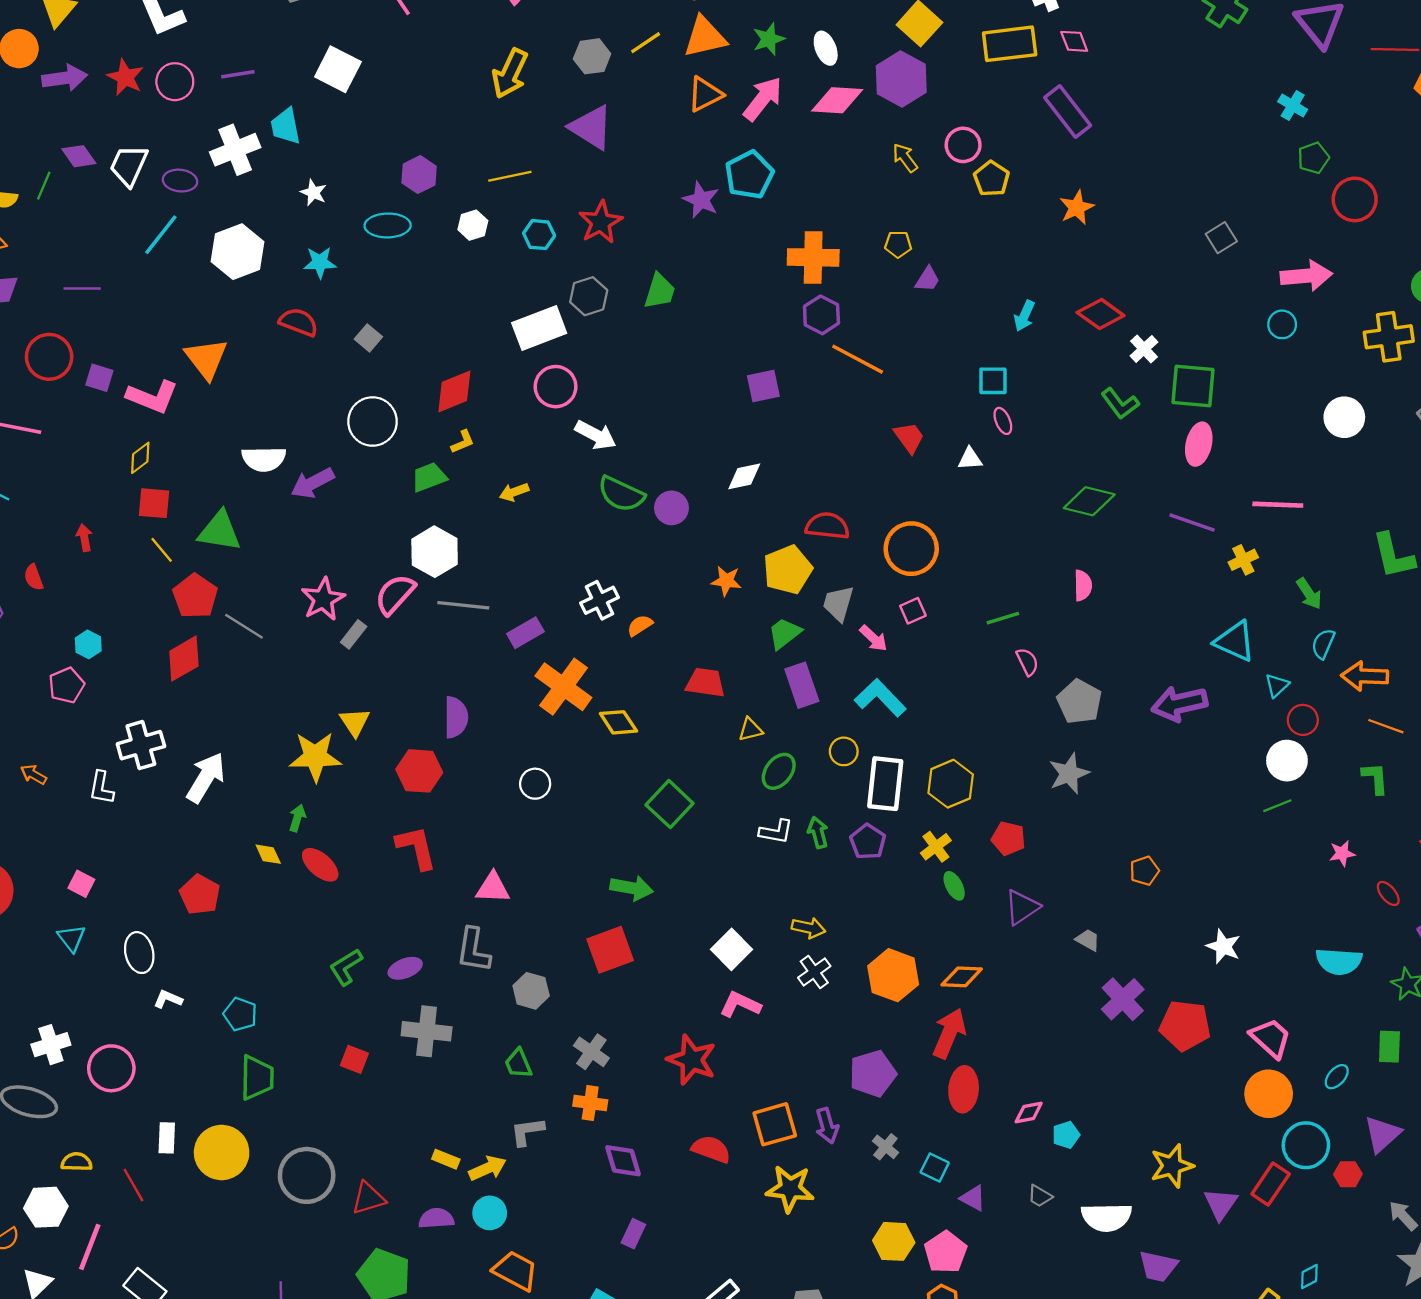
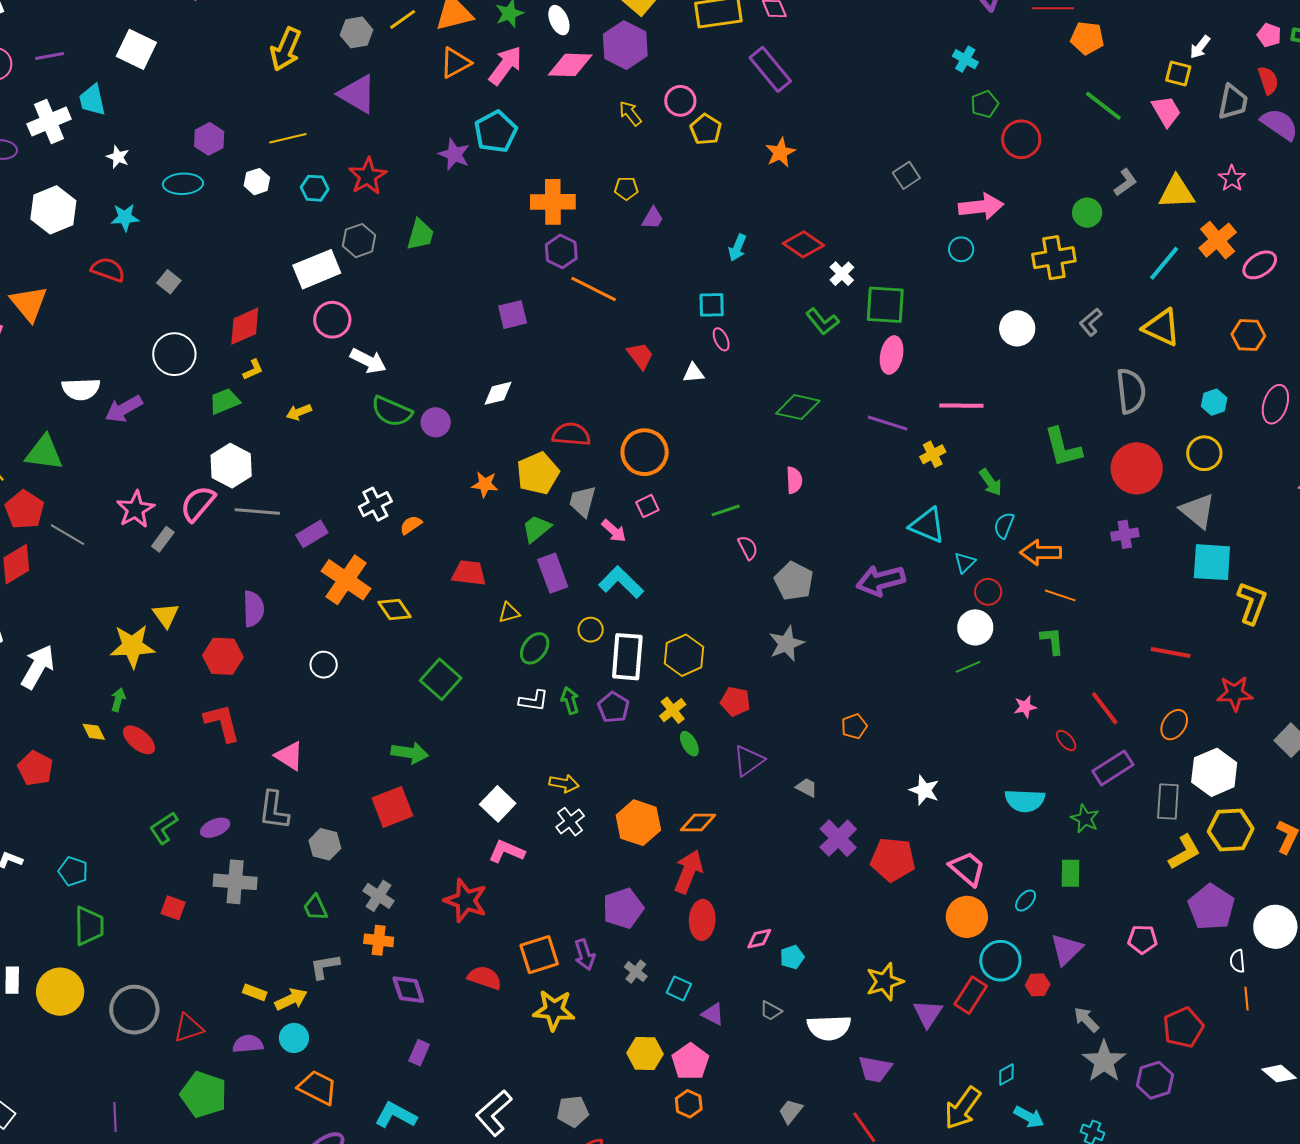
pink triangle: (493, 888) -> (289, 756), turned 32

